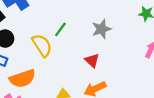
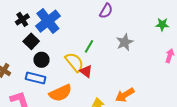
red triangle: (92, 60) -> (86, 71), moved

